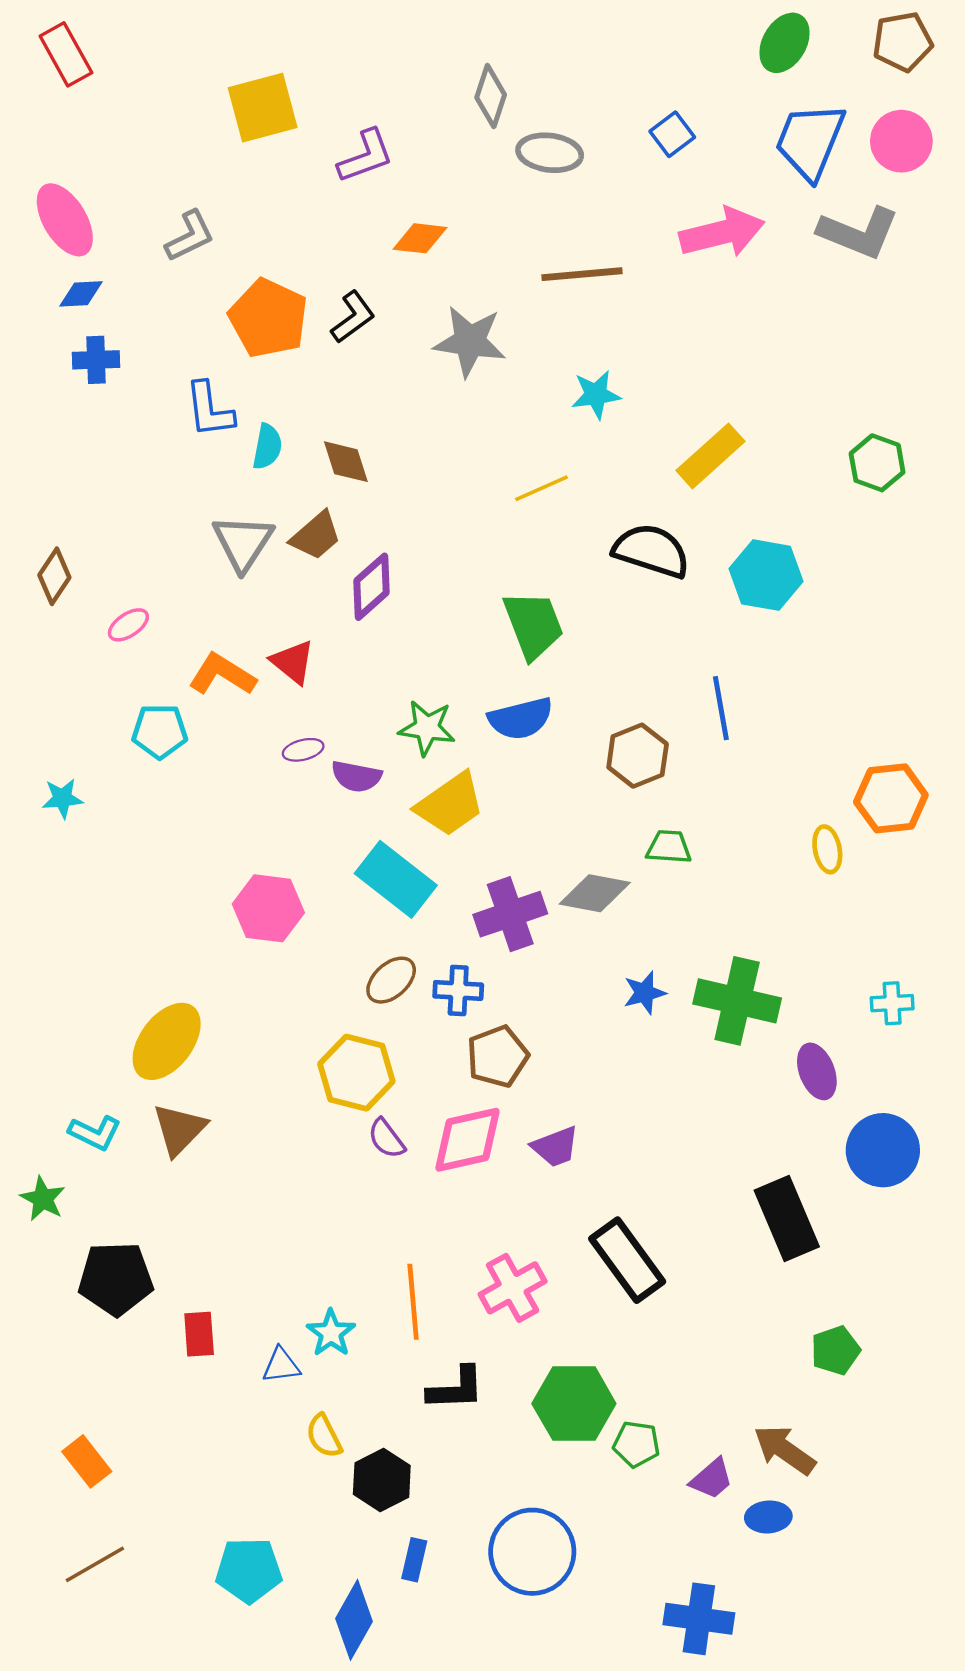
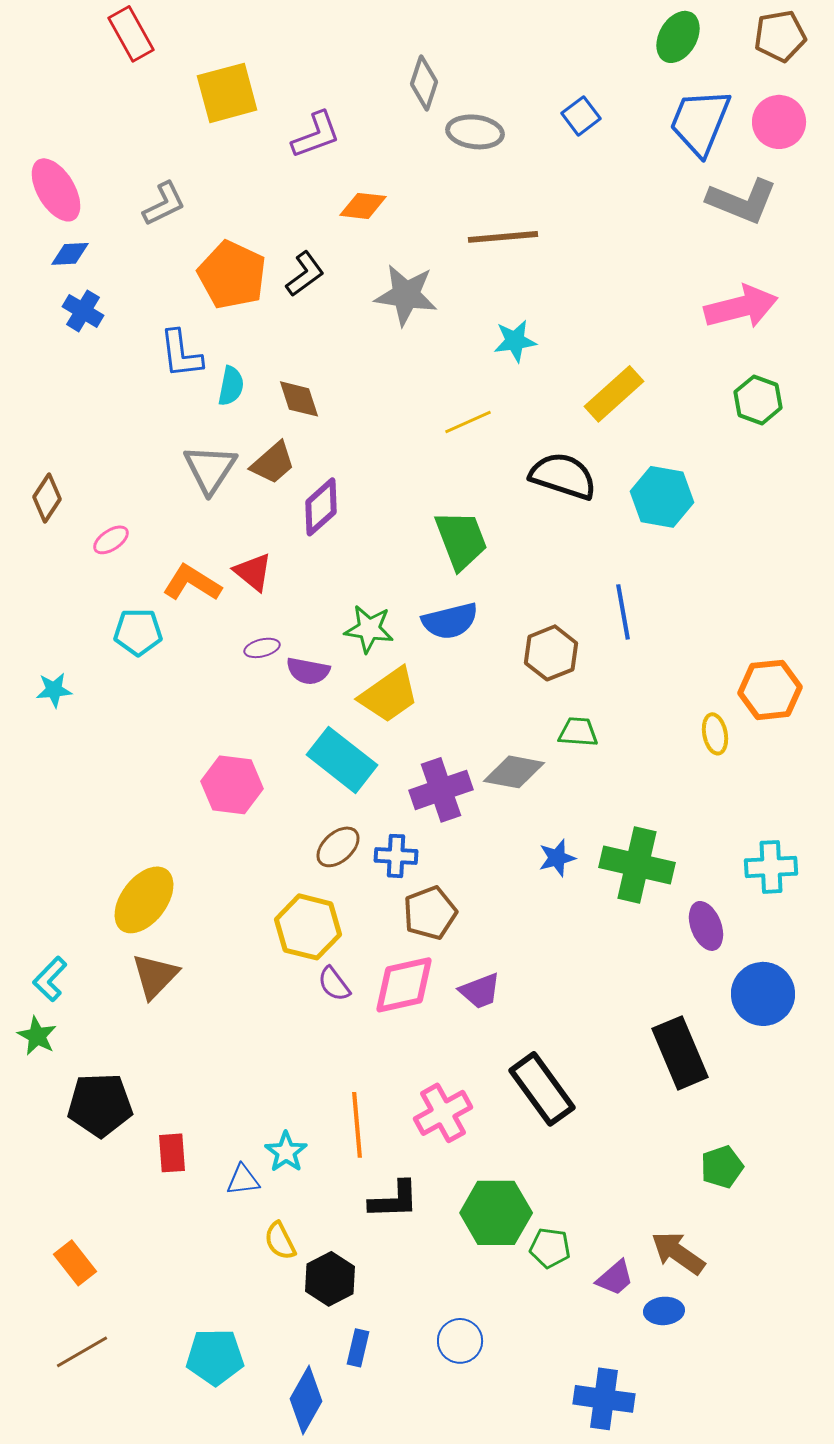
red rectangle: (66, 54) -> (131, 34), moved
pink arrow: (722, 233) -> (741, 307), moved
blue cross: (96, 360) -> (83, 311), turned 33
cyan cross: (892, 1003) -> (771, 867), size x1.4
cyan L-shape: (95, 1133) -> (50, 979), moved, turned 108
blue circle: (532, 1552) -> (460, 1341), size x0.6

